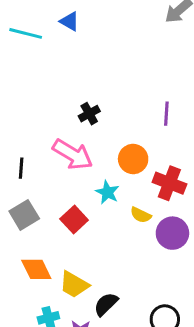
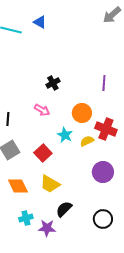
pink arrow: (73, 154) -> (42, 110), size x0.6
yellow semicircle: (141, 215) -> (87, 141), moved, turned 128
purple circle: (172, 233) -> (103, 172), moved
yellow trapezoid: (74, 285) -> (50, 184), moved

